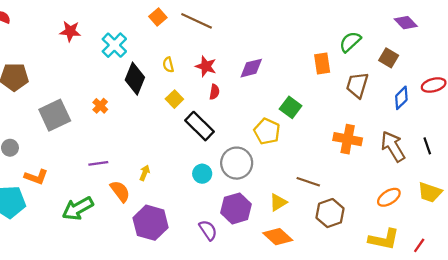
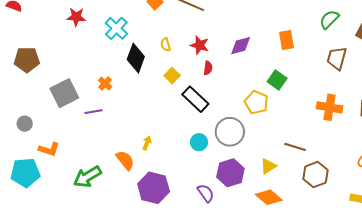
orange rectangle: (322, 64) -> (287, 40), moved
purple line: (98, 163) -> (94, 112), moved

